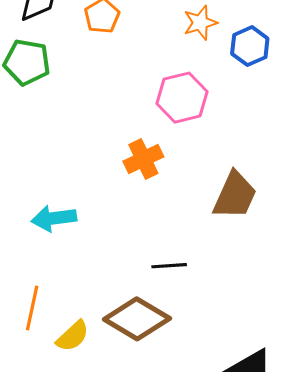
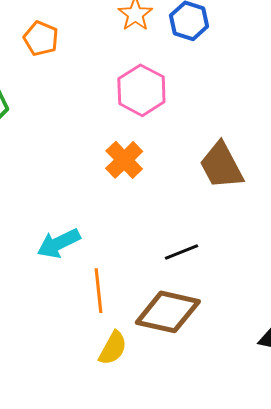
brown trapezoid: (235, 195) -> (221, 166), turned 146
orange line: (32, 308) -> (99, 291), moved

